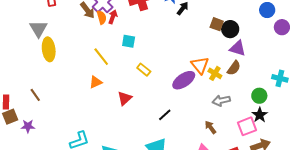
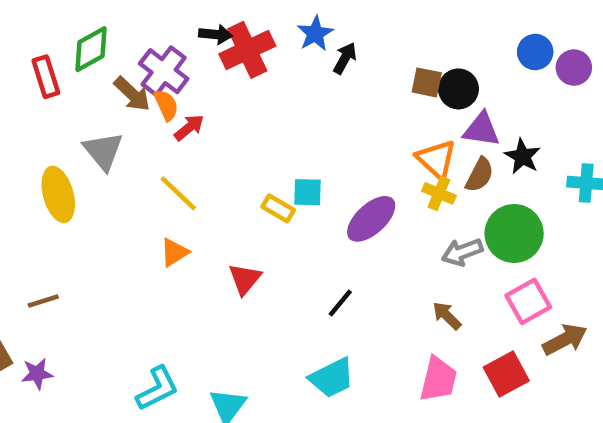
blue circle: (267, 10) -> (535, 52), moved
red arrow: (113, 17) -> (189, 128), moved, turned 40
gray triangle: (38, 29) -> (103, 151), moved
cyan square: (129, 41) -> (307, 192), moved
orange triangle: (200, 65) -> (436, 159), moved
brown line: (35, 95) -> (43, 301), turned -64
green circle: (259, 96) -> (514, 233), moved, size x1.6
black star: (260, 115) -> (522, 156), moved

